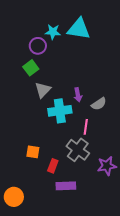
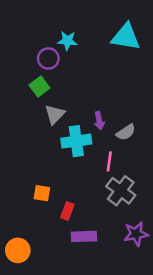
cyan triangle: (79, 29) -> (126, 37), moved
gray cross: (78, 150) -> (121, 191), moved
purple star: (107, 166) -> (136, 234), moved

